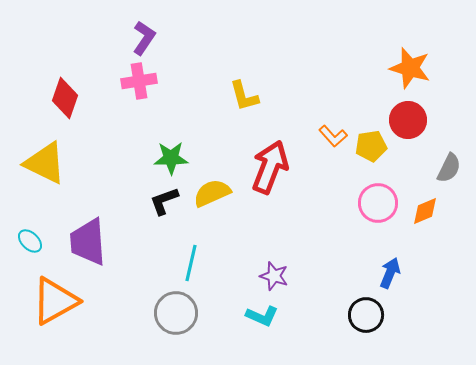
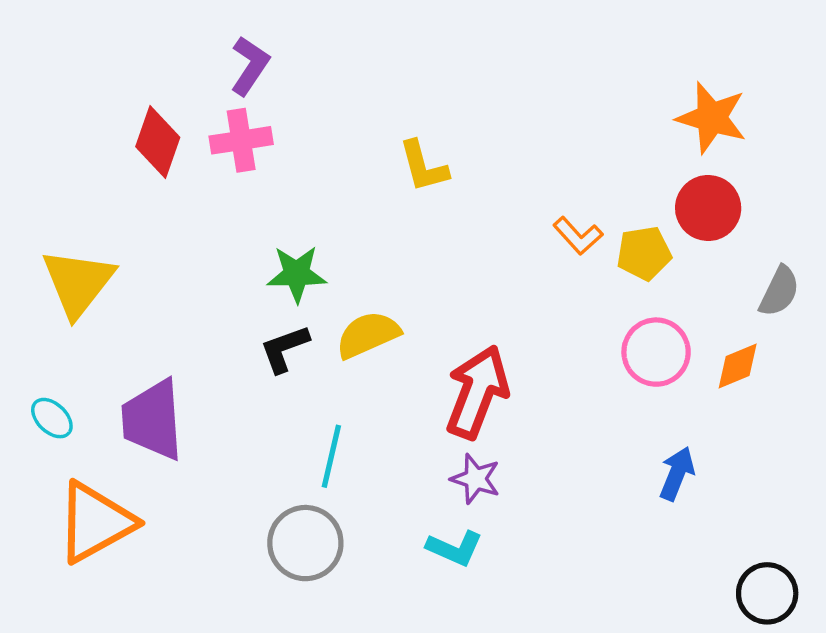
red diamond: (65, 98) -> (158, 142), moved
yellow triangle: (45, 163) -> (78, 283), turned 42
red arrow: (270, 167) -> (477, 392), moved
black circle: (366, 315) -> (767, 593), moved

